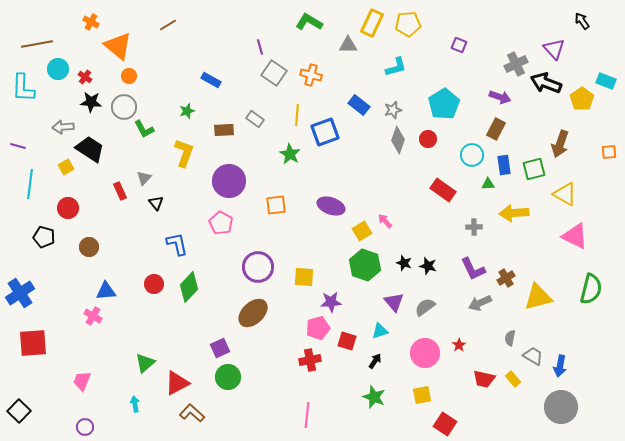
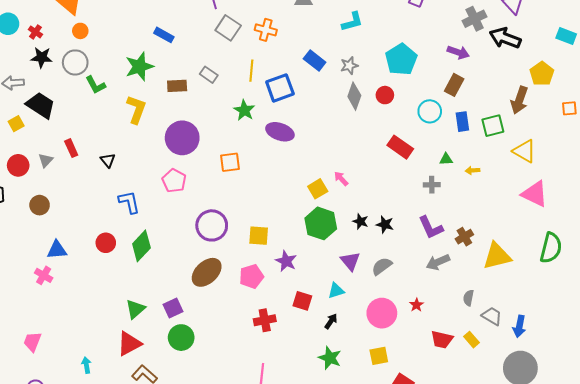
yellow pentagon: (582, 99) -> (542, 74), moved
green star: (187, 111) -> (139, 67), size x1.8
gray triangle: (144, 178) -> (46, 160), moved
green triangle: (488, 184) -> (446, 159), moved
purple ellipse: (331, 206) -> (280, 132), moved
yellow arrow: (514, 213) -> (473, 170), size x0.5
purple star: (331, 302) -> (286, 261), turned 30
pink pentagon: (318, 328) -> (251, 276), moved
green triangle: (145, 363) -> (135, 309), moved

